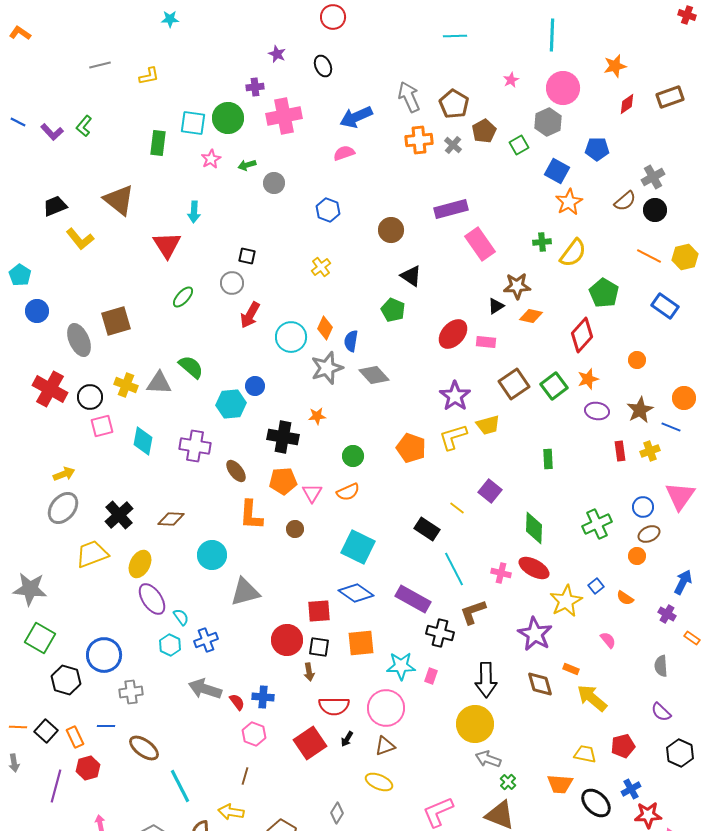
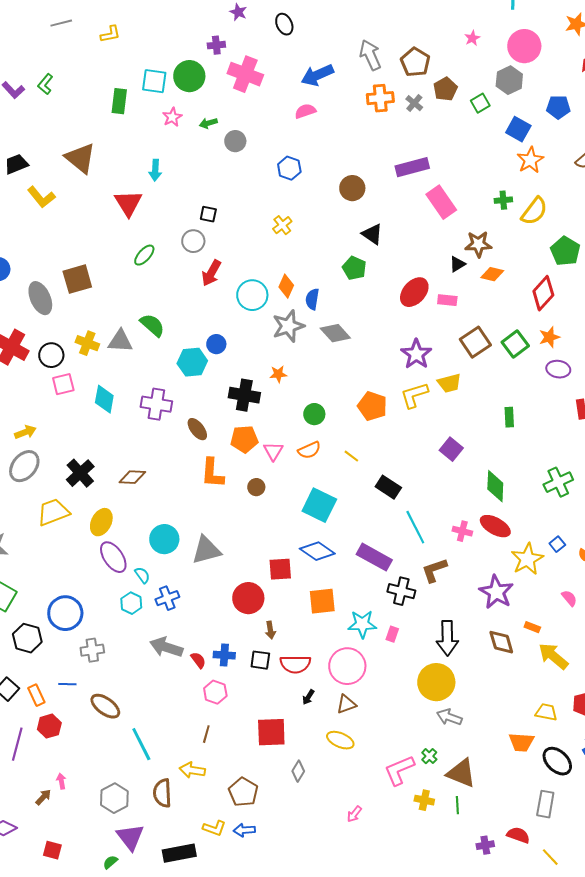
pink cross: (284, 116) -> (245, 74), turned 32
yellow line: (457, 508) -> (351, 456), moved
cyan circle: (212, 555) -> (164, 539), moved
black square: (319, 647) -> (260, 660), moved
red square: (310, 743) -> (271, 732), moved, turned 32
green cross: (508, 782) -> (429, 756), moved

